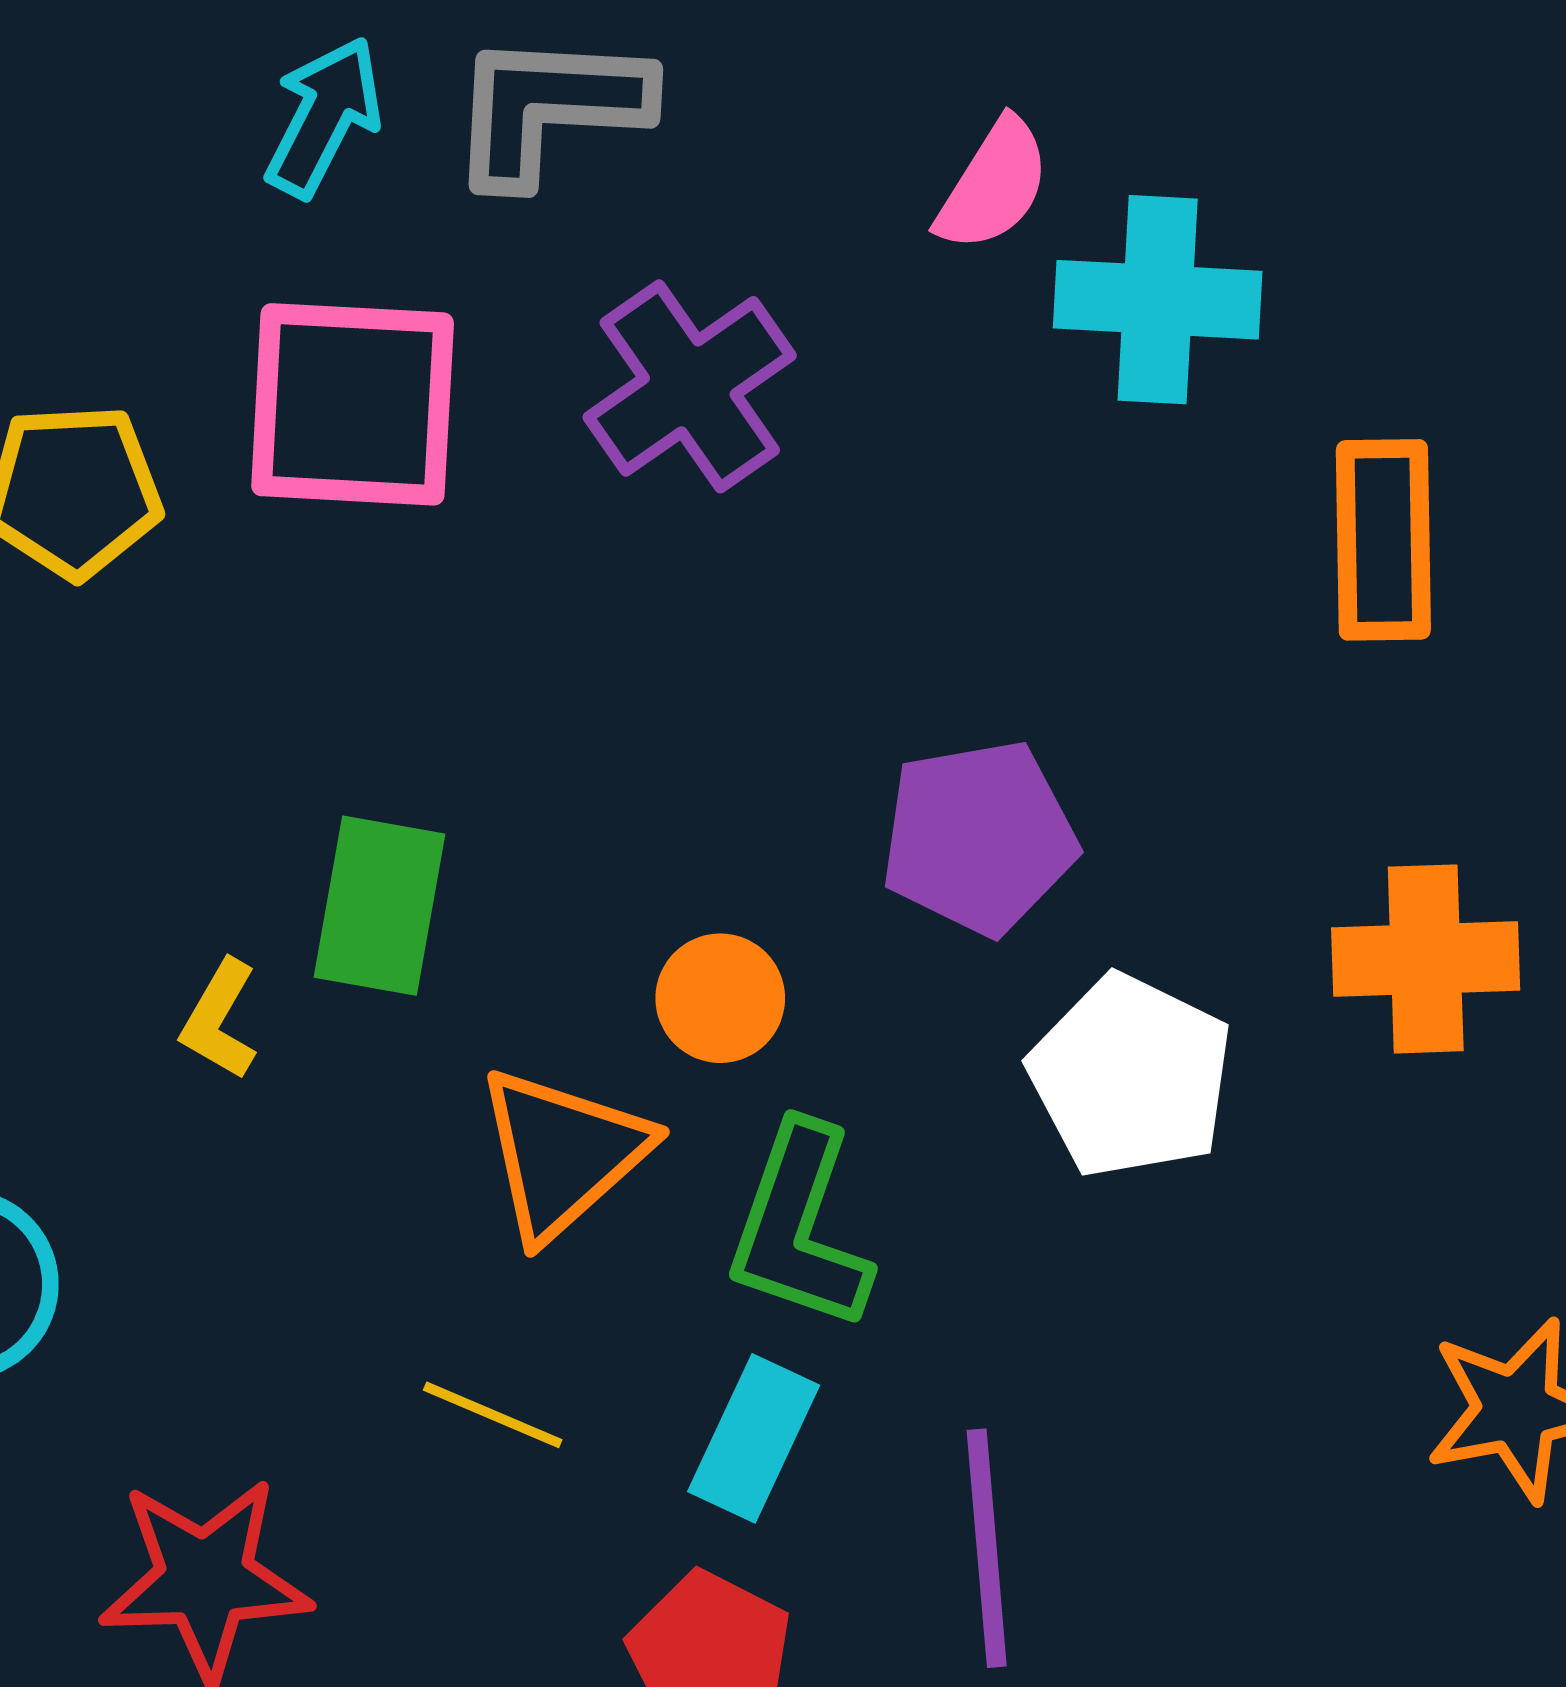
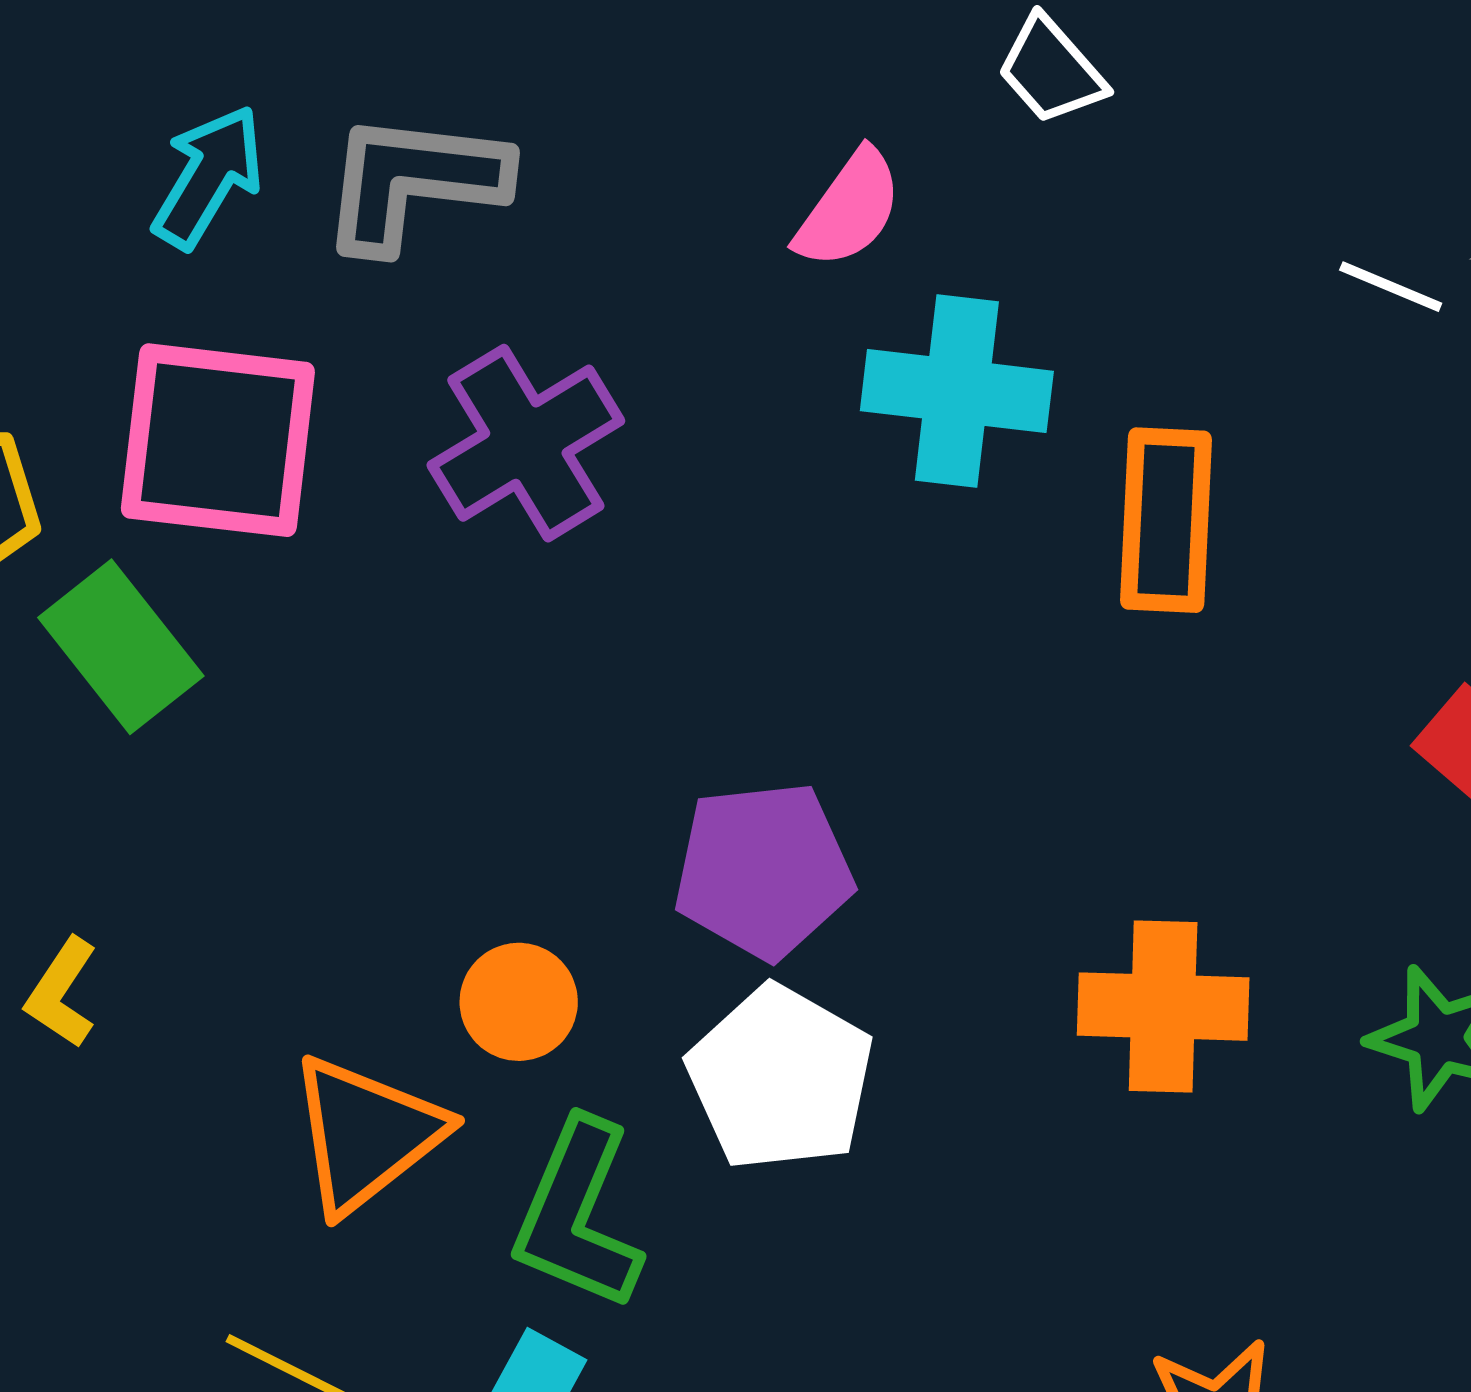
pink semicircle: (993, 185) -> (849, 209), moved
orange rectangle: (1383, 540) -> (1166, 520), moved
green rectangle: (380, 906) -> (121, 647), moved, turned -52
white pentagon: (1131, 1076) -> (781, 1078), moved

